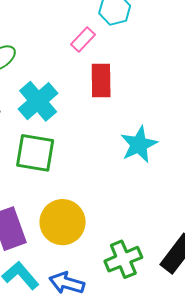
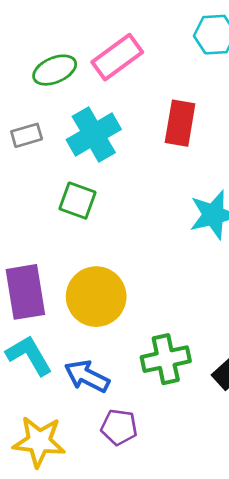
pink rectangle: (83, 39) -> (117, 57), moved, size x1.5
green square: (35, 153) -> (78, 201), size x0.7

